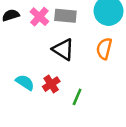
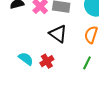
green line: (77, 97) -> (87, 63), moved

